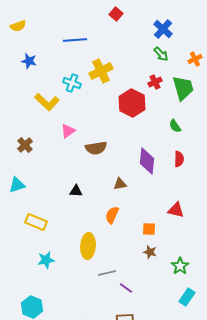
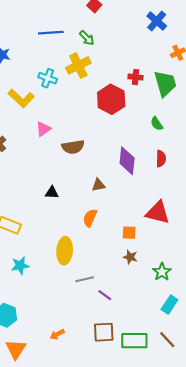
blue cross: (163, 29) -> (157, 21), moved
green arrow: (161, 54) -> (87, 38), moved
red cross: (155, 82) -> (136, 77), turned 32
red triangle: (176, 210) -> (158, 213), size x1.4

